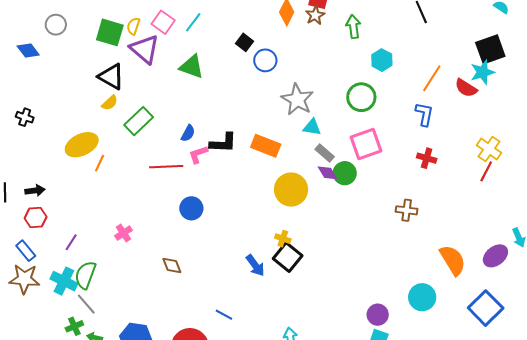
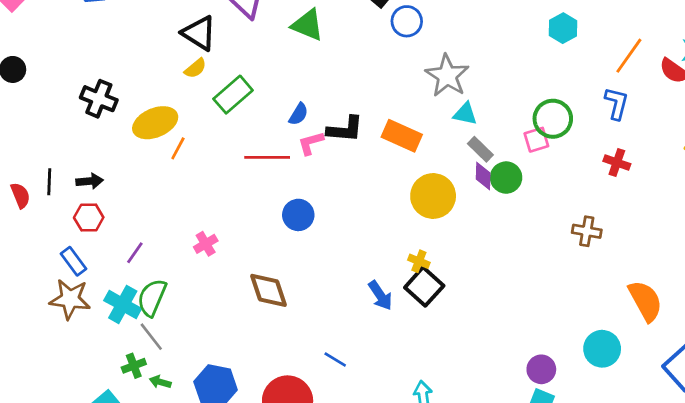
green circle: (361, 97) -> (553, 119), moved
black cross: (25, 117) -> (99, 99), moved, size x1.5
pink square: (366, 144) -> (536, 140), size x0.6
purple diamond: (328, 173) -> (483, 176), turned 30
brown diamond: (172, 265) -> (268, 290), size x1.5

